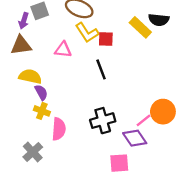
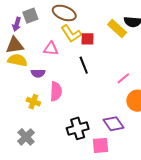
yellow semicircle: (30, 76) -> (17, 60), moved
purple semicircle: (41, 92) -> (38, 73), moved, turned 120
pink line: (143, 120) -> (123, 78), moved
black cross: (103, 121) -> (78, 128), moved
pink semicircle: (59, 129) -> (56, 91), moved

